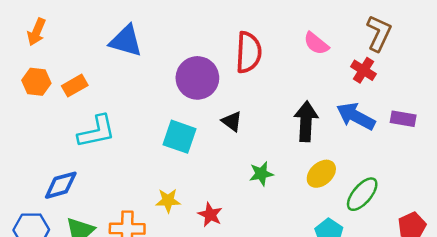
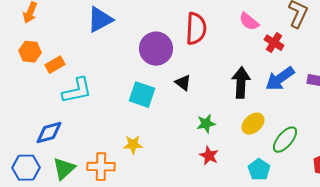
blue triangle: (126, 41) -> (100, 20), turned -44
red cross: (363, 70) -> (274, 43), moved
orange rectangle: (75, 86) -> (55, 65), moved
blue arrow: (356, 116) -> (280, 79), turned -64
red star: (210, 215) -> (209, 156), moved

